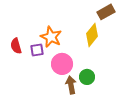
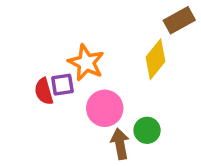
red semicircle: (16, 46) -> (44, 91), moved

